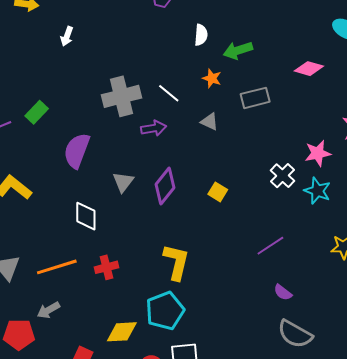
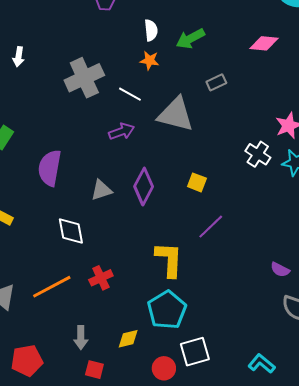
orange star: (212, 78) -> (149, 60), moved
gray cross: (122, 96) -> (84, 78), moved
gray rectangle: (255, 98) -> (216, 82), size x0.7
gray triangle: (210, 122) -> (176, 114), size x2.0
gray triangle: (123, 182) -> (101, 190), turned 45
purple line: (270, 246) -> (211, 227), moved
gray arrow: (48, 310) -> (81, 338), moved, turned -50
yellow diamond: (122, 332) -> (128, 339), size x0.7

